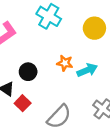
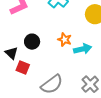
red square: (23, 103) -> (23, 68), turned -32

